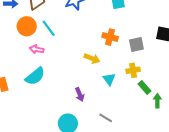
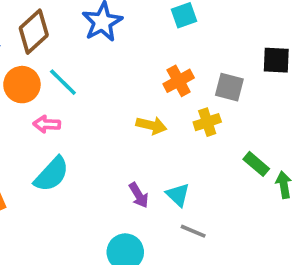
orange cross: (110, 37) -> (179, 81), turned -35
gray square: (136, 44) -> (229, 87), turned 35
yellow cross: (133, 70) -> (207, 122), moved
cyan triangle: (109, 79) -> (178, 195), moved

